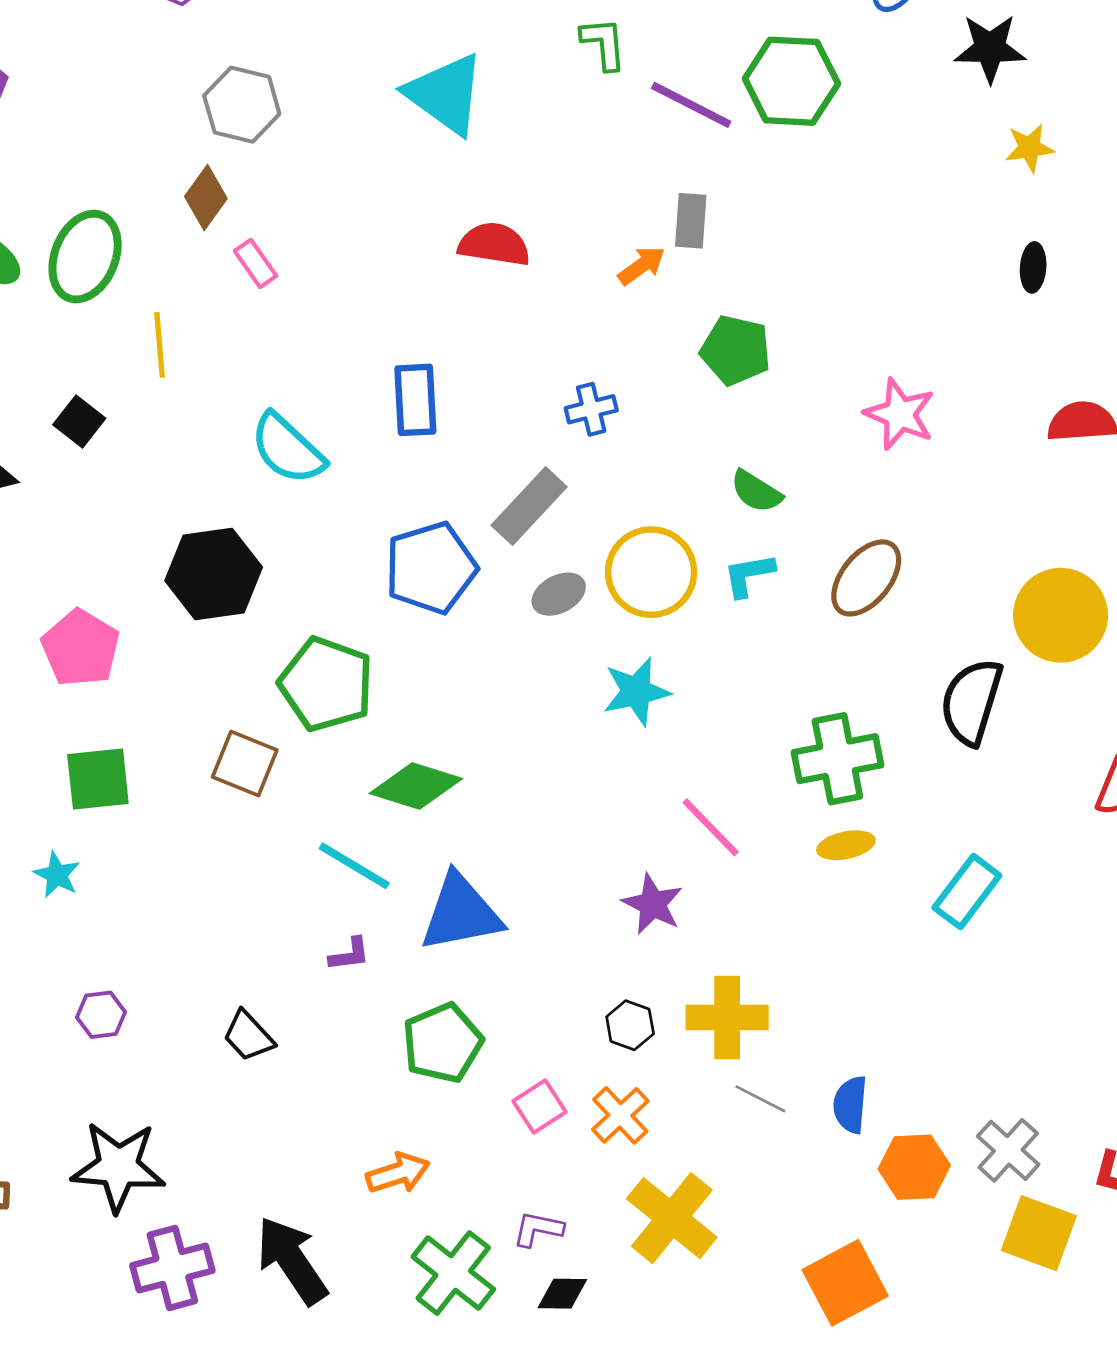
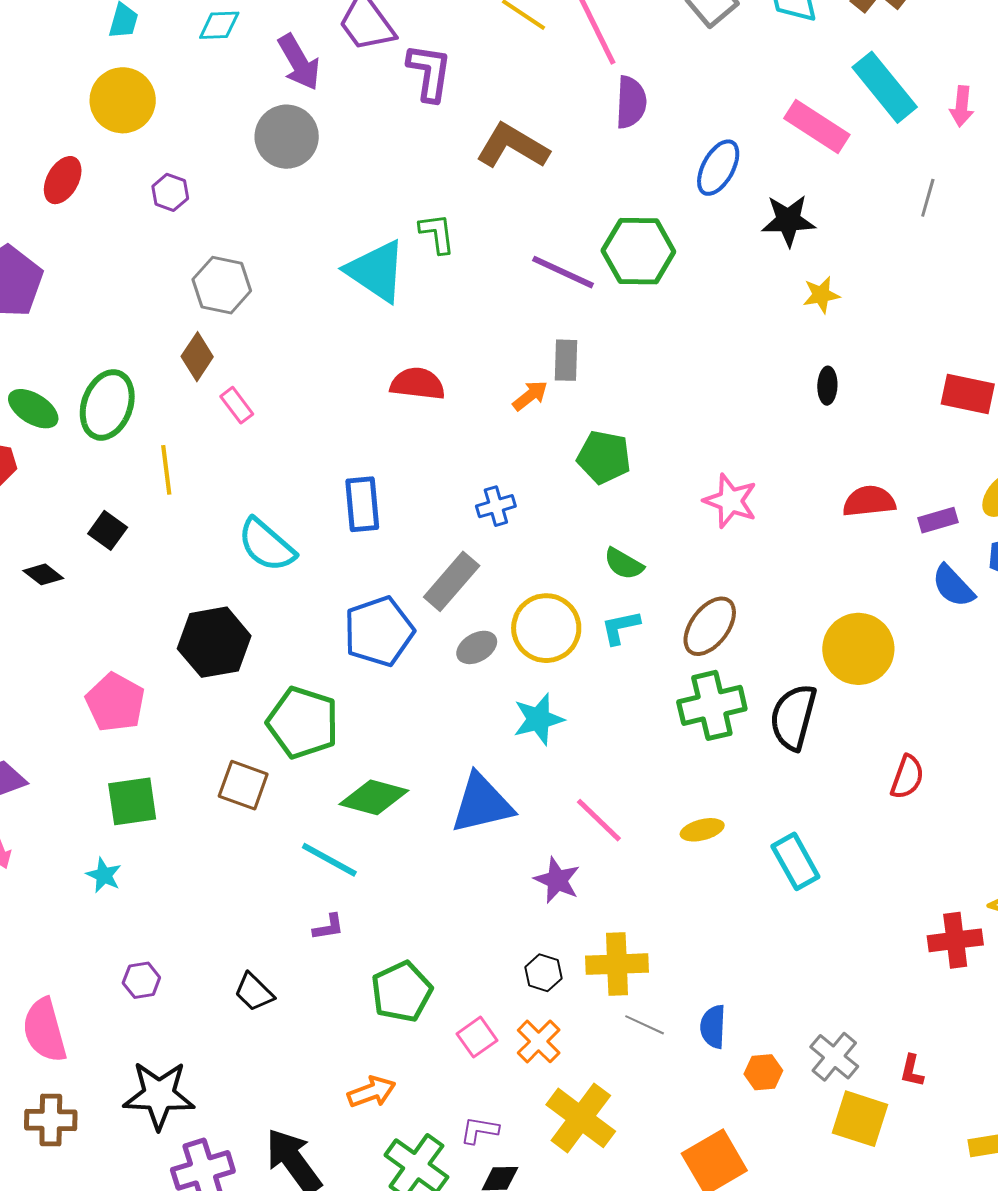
green L-shape: (604, 44) -> (437, 233), moved
green cross: (837, 759) -> (712, 705), moved
cyan rectangle: (967, 892) -> (795, 861), turned -64
blue triangle: (461, 913) -> (482, 804), moved
orange hexagon: (914, 1167) -> (763, 1072), size x0.7

